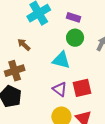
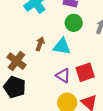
brown arrow: (24, 45) -> (40, 44), moved, turned 72
brown cross: (15, 71) -> (16, 61), turned -30

